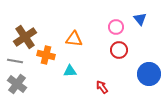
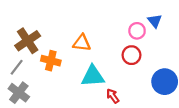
pink circle: (116, 27) -> (137, 31), moved
gray line: (15, 61) -> (17, 67), turned -63
cyan triangle: (70, 71) -> (93, 76), moved, size x1.6

